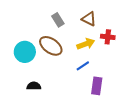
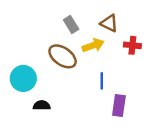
yellow arrow: (86, 44) -> (93, 45), moved
cyan circle: (25, 52) -> (23, 78), moved
blue line: (83, 66) -> (102, 81), turned -56

